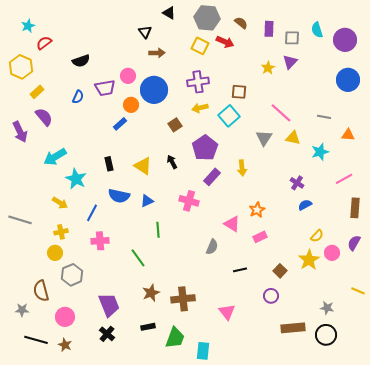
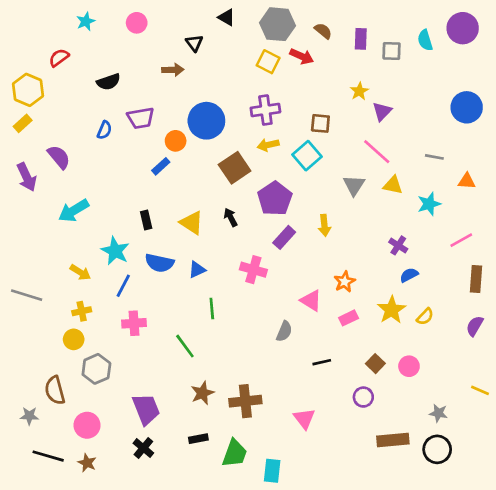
cyan star: (28, 26) -> (86, 21), moved
purple circle: (345, 40) -> (463, 28), moved
brown arrow: (157, 53) -> (173, 70), moved
purple triangle: (290, 62) -> (382, 111), moved
pink circle: (128, 76) -> (137, 23), moved
yellow rectangle: (37, 92) -> (23, 123), moved
brown square: (175, 125) -> (235, 168), size x1.6
cyan star: (76, 179) -> (115, 251), moved
pink circle: (332, 253) -> (409, 366), moved
yellow star: (309, 260) -> (392, 310), moved

